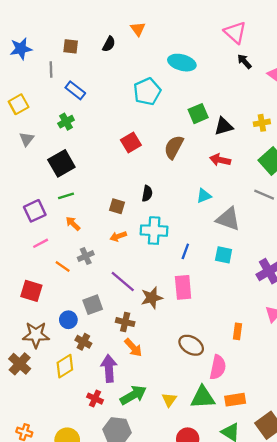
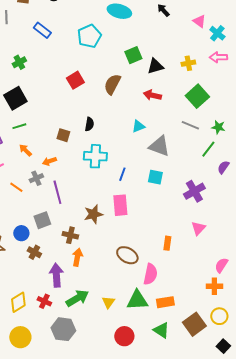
black arrow: (244, 61) -> (163, 10), moved
blue rectangle: (75, 90) -> (42, 30), moved
orange arrow: (118, 236) -> (49, 161), moved
purple line: (123, 282) -> (57, 192), moved, turned 35
orange arrow: (133, 348) -> (77, 257), turned -126
yellow diamond: (65, 366) -> (18, 302), moved

